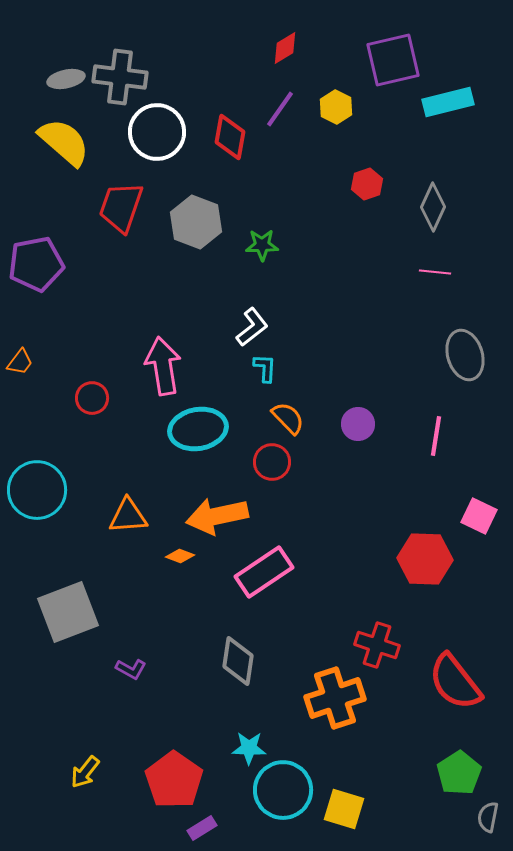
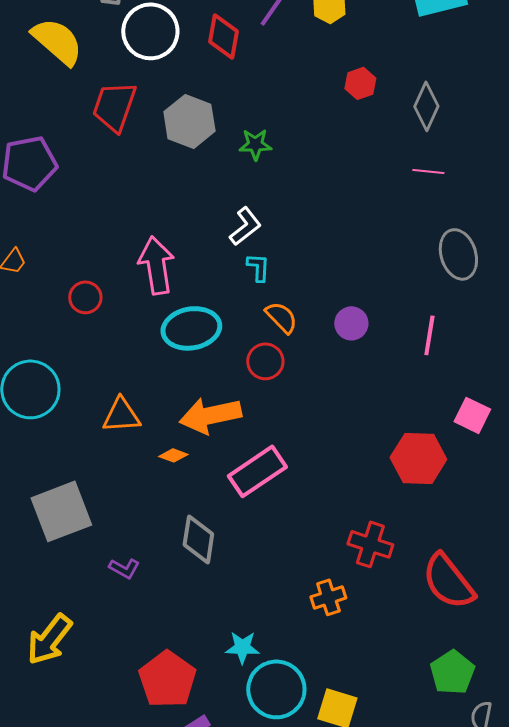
gray diamond: (238, 661) -> (198, 539), moved
orange cross: (335, 698) -> (328, 597), size x0.6
yellow arrow: (85, 772) -> (49, 639), moved, size x1.6

